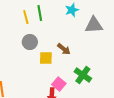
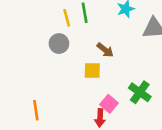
gray circle: (30, 42) -> (59, 44), moved
brown arrow: (64, 49) -> (105, 50), moved

